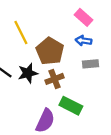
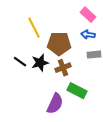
brown pentagon: (50, 51) -> (59, 44), turned -30

